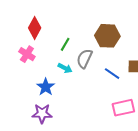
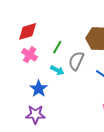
red diamond: (35, 28) -> (28, 31), turned 45
pink cross: (27, 54) -> (30, 55), moved

